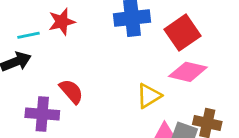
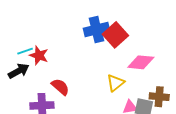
red star: (62, 22) -> (39, 55), moved, turned -30
red square: (182, 33) -> (115, 35), moved

